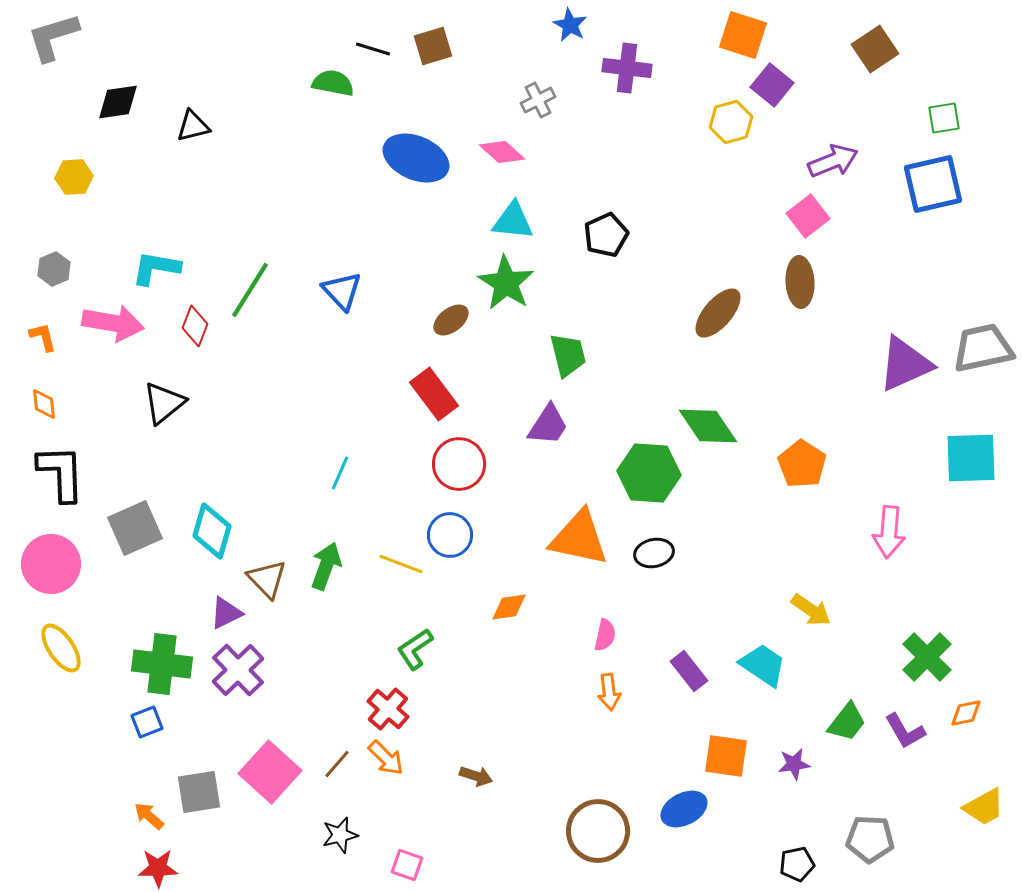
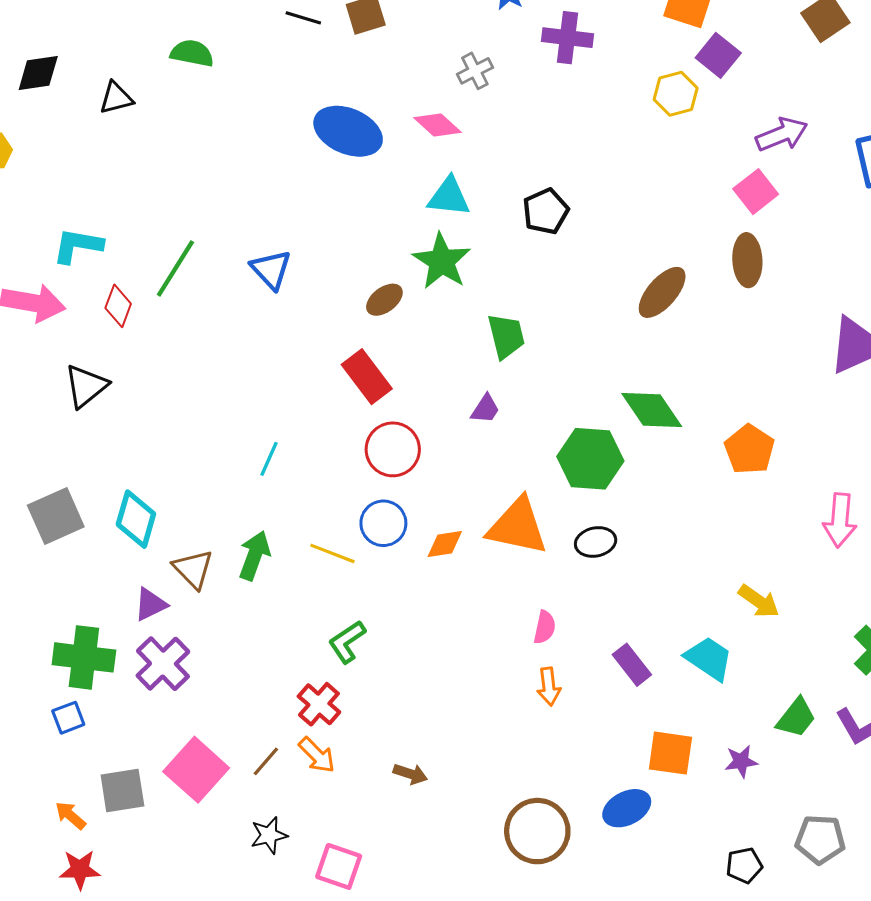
green semicircle: (333, 83) -> (192, 53), moved
purple trapezoid: (548, 425) -> (485, 409), size x0.7
orange diamond: (509, 607) -> (445, 544), moved
pink square: (407, 865) -> (339, 866), size x1.4

